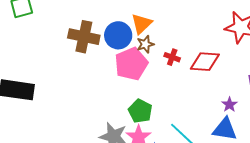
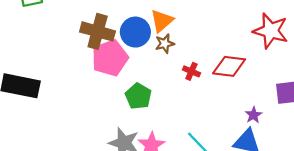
red cross: (172, 57) -> (191, 71), moved
pink pentagon: (131, 64) -> (110, 58), moved
green pentagon: (140, 111) -> (138, 96), moved

